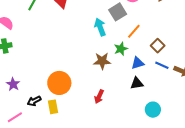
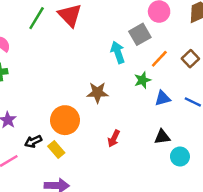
brown square: (158, 46) -> (190, 59), moved
brown star: (102, 61) -> (97, 93), moved
black triangle: (137, 83) -> (162, 137), moved
yellow rectangle: (53, 107) -> (56, 149), turned -32

